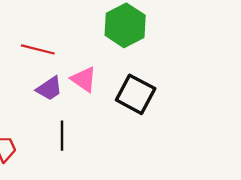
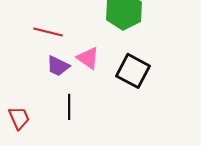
purple trapezoid: (49, 89) -> (58, 66), turned 60

